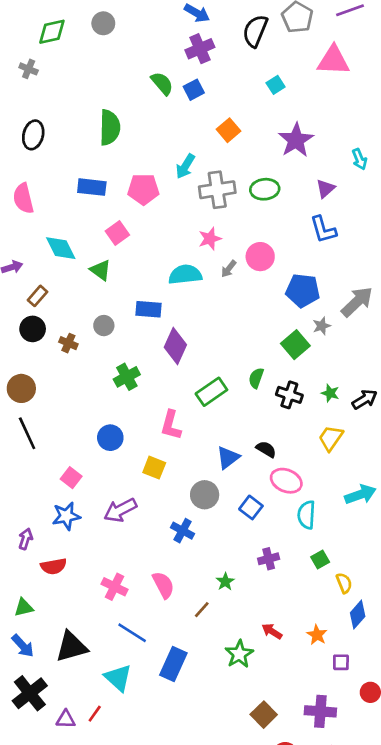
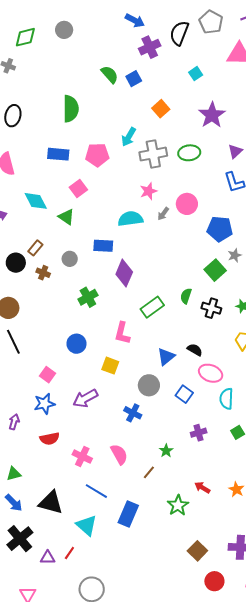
purple cross: (200, 49) -> (150, 47), moved
brown rectangle: (38, 296) -> (35, 248), moved
red semicircle: (54, 566) -> (50, 439), moved
black triangle: (72, 647) -> (51, 503), turned 32

